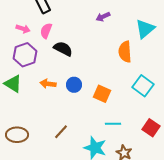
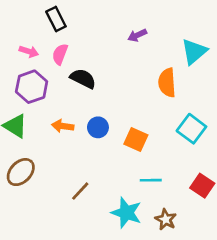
brown ellipse: (17, 135) -> (21, 172), moved, turned -45

